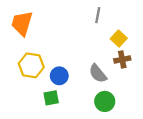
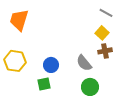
gray line: (98, 15) -> (106, 13), moved, turned -72
yellow hexagon: (31, 65) -> (15, 61), moved

